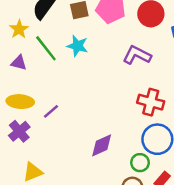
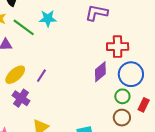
yellow ellipse: (20, 102) -> (15, 75), turned -30
purple diamond: (102, 145) -> (100, 72), moved

